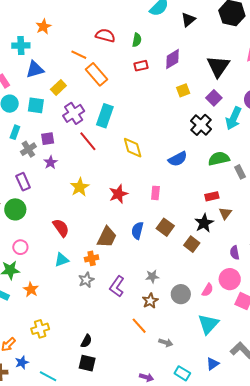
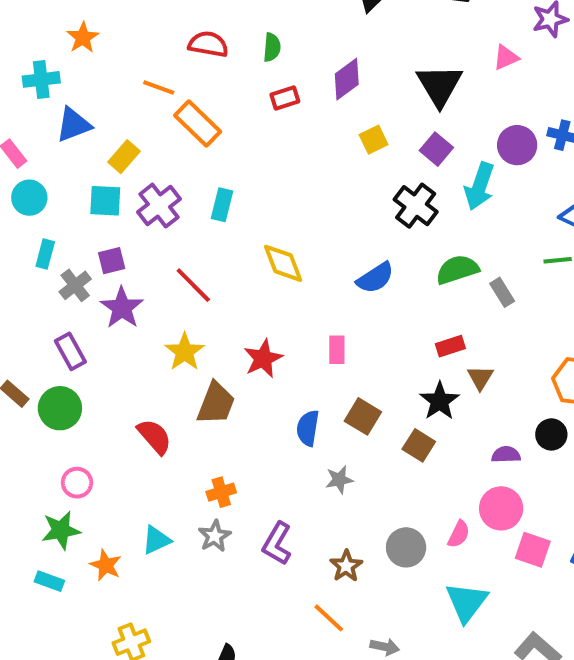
cyan square: (36, 105) -> (105, 201), moved
cyan rectangle: (105, 116) -> (222, 205), size x0.7
red line: (88, 141) -> (193, 285), moved
purple star: (51, 162) -> (122, 308), size x1.5
brown trapezoid: (107, 237) -> (216, 403), moved
purple semicircle: (235, 253) -> (506, 455), turned 104
cyan triangle: (62, 260) -> (156, 540), moved
gray star: (152, 276) -> (339, 480), moved

